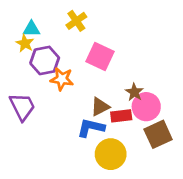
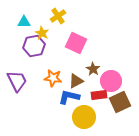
yellow star: (25, 43) -> (42, 33), moved
orange star: (62, 79) -> (53, 78), moved
brown star: (134, 92) -> (93, 69), moved
red rectangle: (121, 116) -> (99, 95), moved

